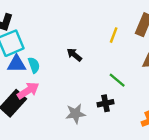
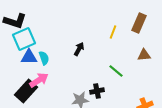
black arrow: (74, 55) -> (79, 49), turned 80
black cross: (106, 103) -> (97, 91), moved

